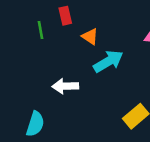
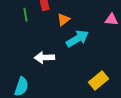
orange triangle: (90, 37) -> (63, 20), turned 48

